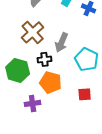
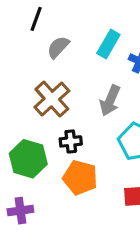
gray arrow: (62, 42) -> (110, 101), moved
purple cross: (33, 103) -> (20, 211), moved

